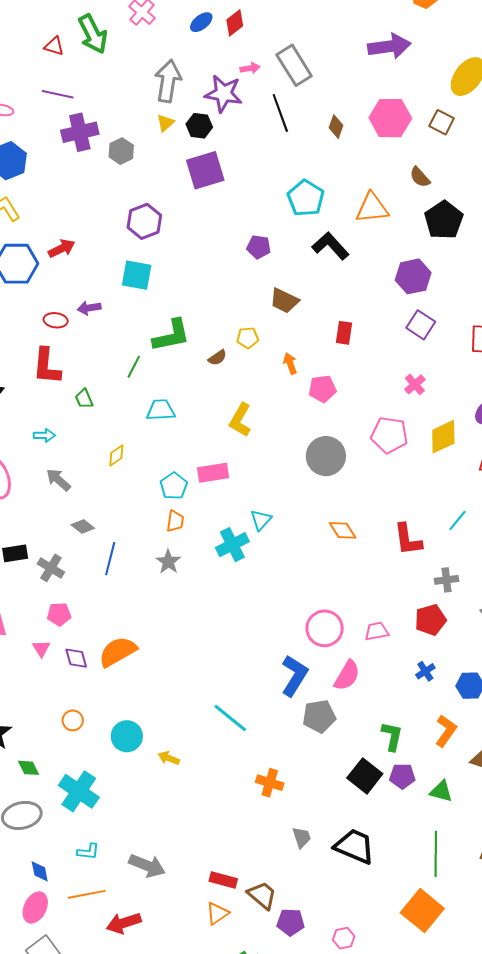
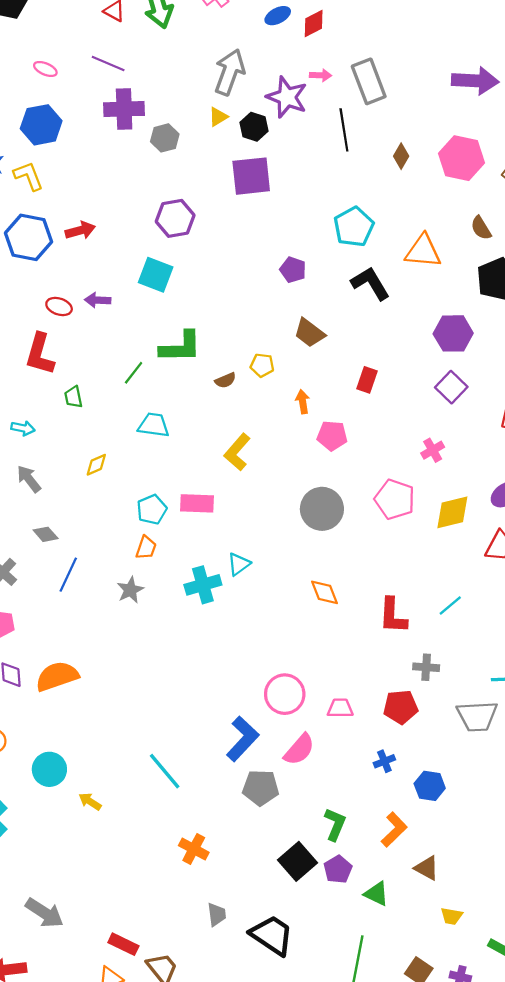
purple pentagon: (402, 776) -> (338, 869), turned 30

